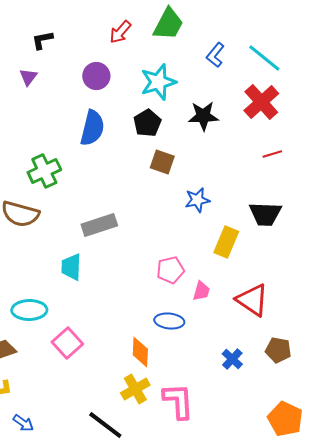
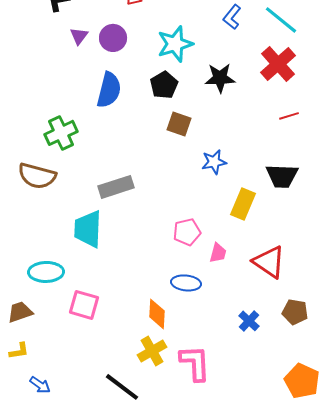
purple triangle: (28, 77) -> (79, 36), moved
cyan trapezoid: (71, 267) -> (88, 229), size x1.4
pink square: (67, 343) -> (84, 305), turned -32

